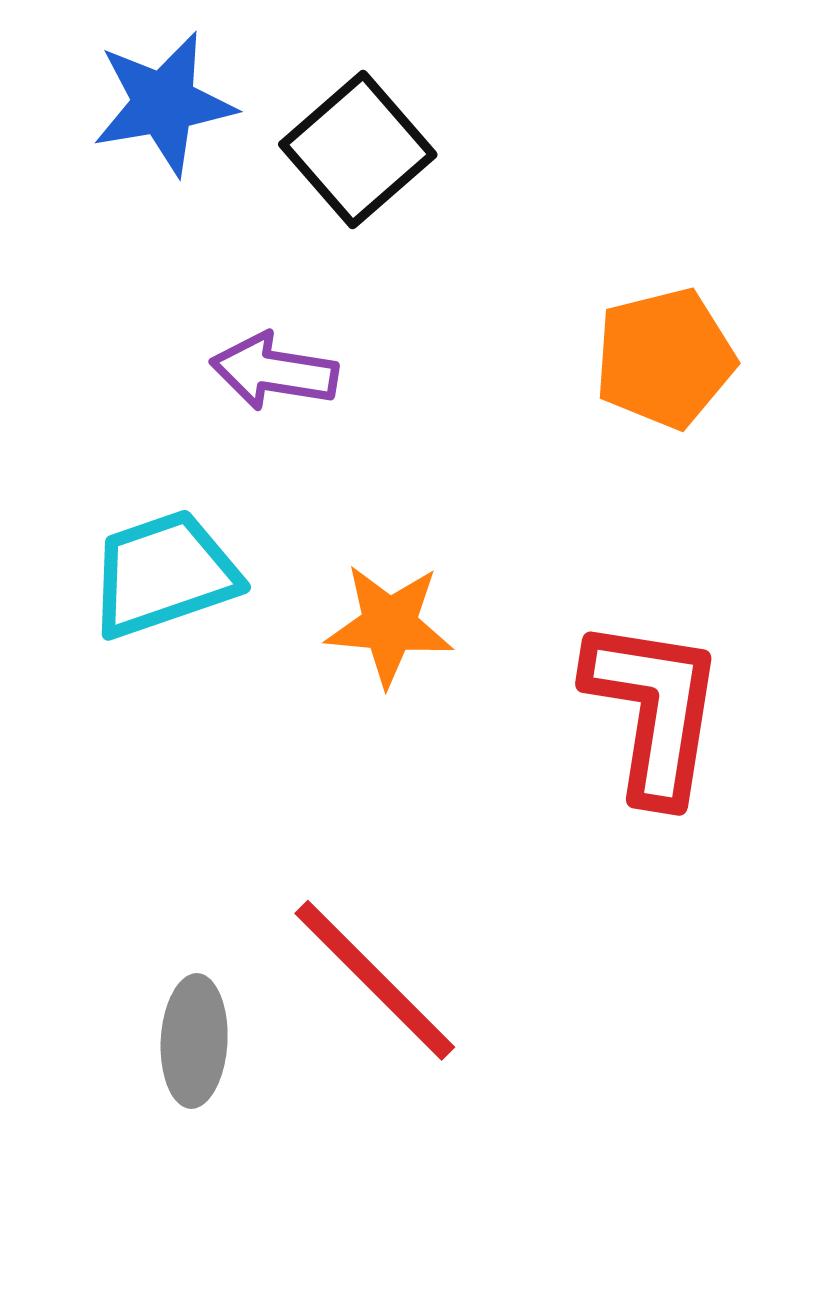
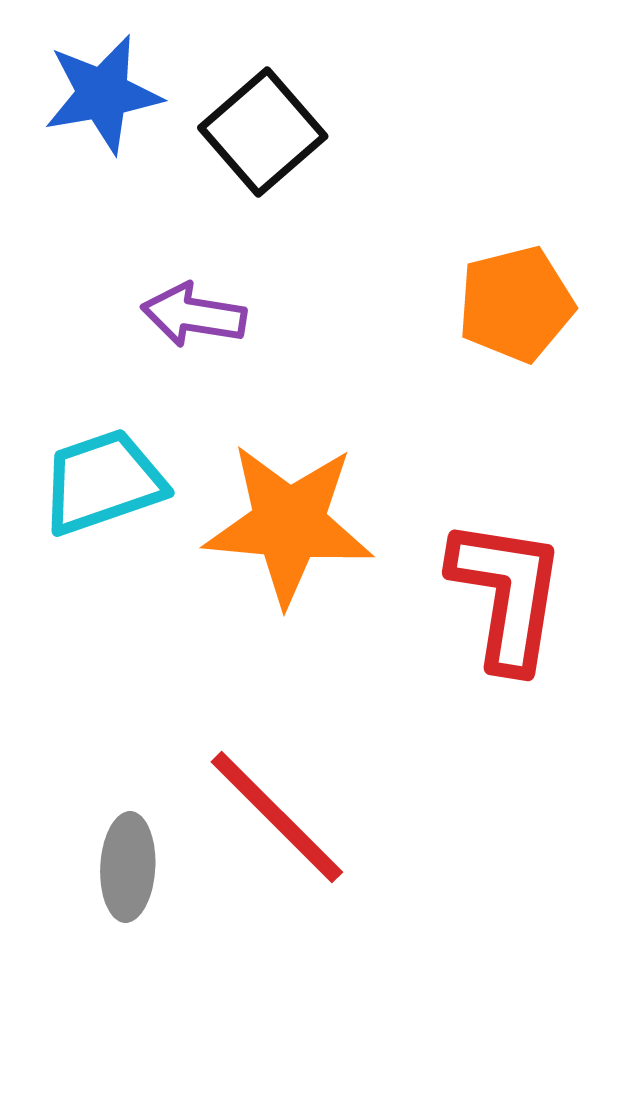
orange star: (389, 625) -> (289, 524), size x1.6

